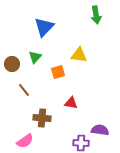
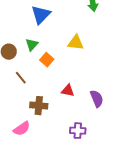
orange square: (58, 72) -> (47, 60), moved, turned -32
purple semicircle: (100, 130) -> (97, 99), moved, turned 60

